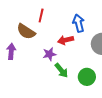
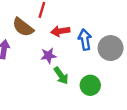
blue arrow: (79, 23) -> (85, 40), moved
red arrow: (66, 40) -> (60, 31), moved

